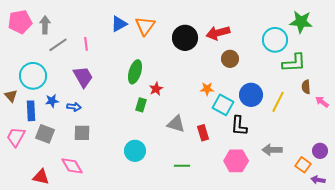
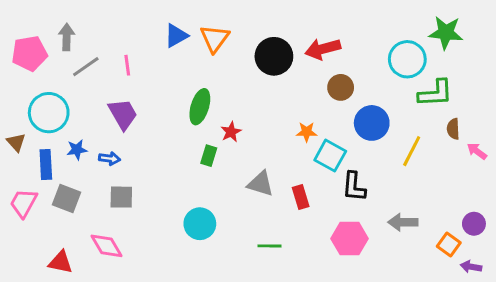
pink pentagon: (20, 22) -> (29, 53), moved
blue circle: (251, 95) -> (372, 123), moved

